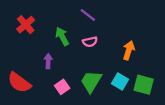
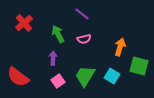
purple arrow: (48, 61) -> (53, 58), moved
green square: (144, 85) -> (139, 66), moved

